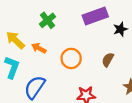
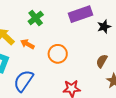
brown semicircle: (108, 60) -> (102, 61), moved

